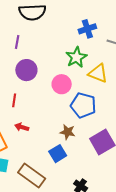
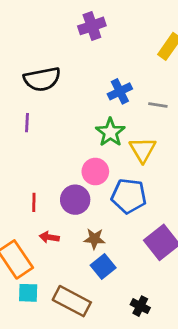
purple circle: (26, 70) -> (75, 200), moved
yellow triangle: (98, 73) -> (143, 150), turned 45
brown star: (68, 132) -> (94, 239), moved

